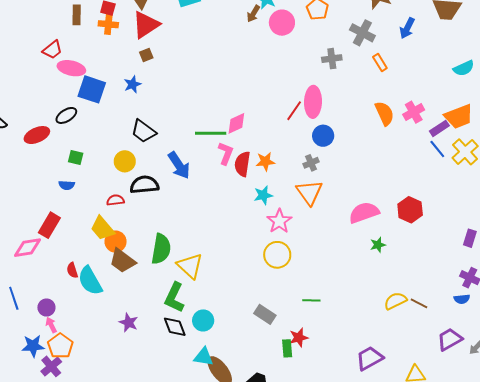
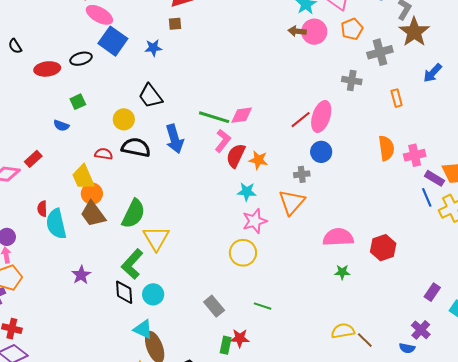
brown arrow: (253, 14) -> (297, 31), moved, turned 48
gray cross: (362, 33) -> (380, 52), moved, turned 30
purple rectangle: (439, 128) -> (435, 178), turned 48
green square: (76, 158) -> (78, 102), turned 35
red rectangle: (49, 225) -> (33, 159), size x0.7

